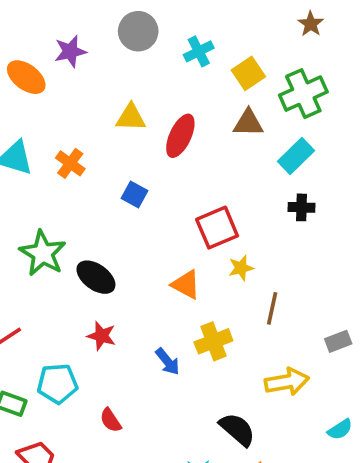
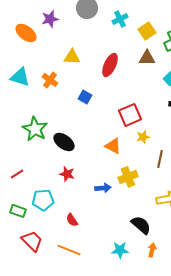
yellow triangle: (131, 117) -> (72, 57), moved
blue arrow: (168, 362) -> (103, 188), turned -56

